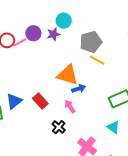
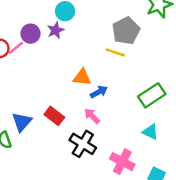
gray pentagon: (91, 42) -> (126, 31), moved
orange triangle: (68, 75) -> (82, 77), size x0.7
black cross: (59, 127) -> (83, 144), size x1.5

